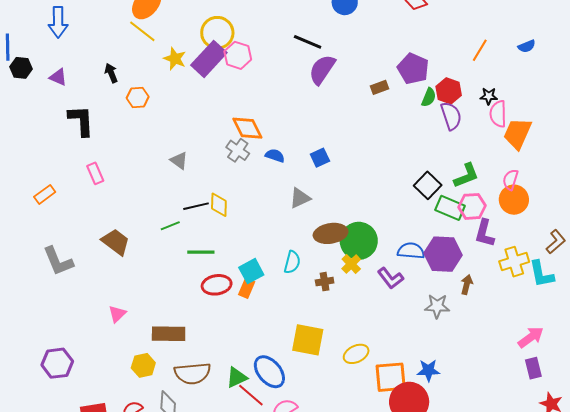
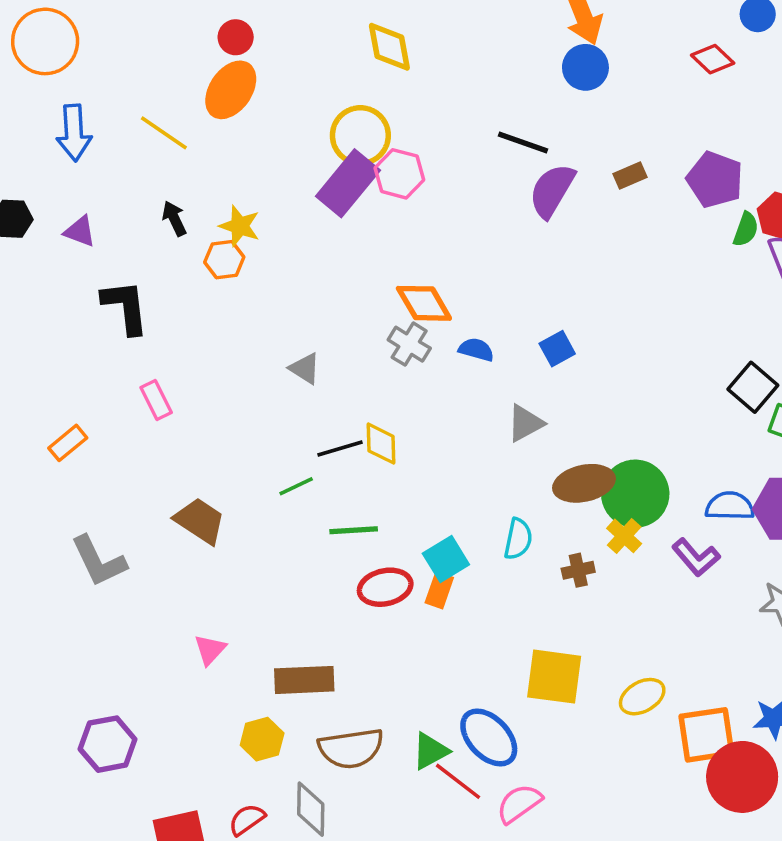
yellow line: (142, 31) -> (164, 133), moved
yellow star: (175, 59) -> (240, 226), moved
brown rectangle: (380, 87) -> (630, 175), moved

